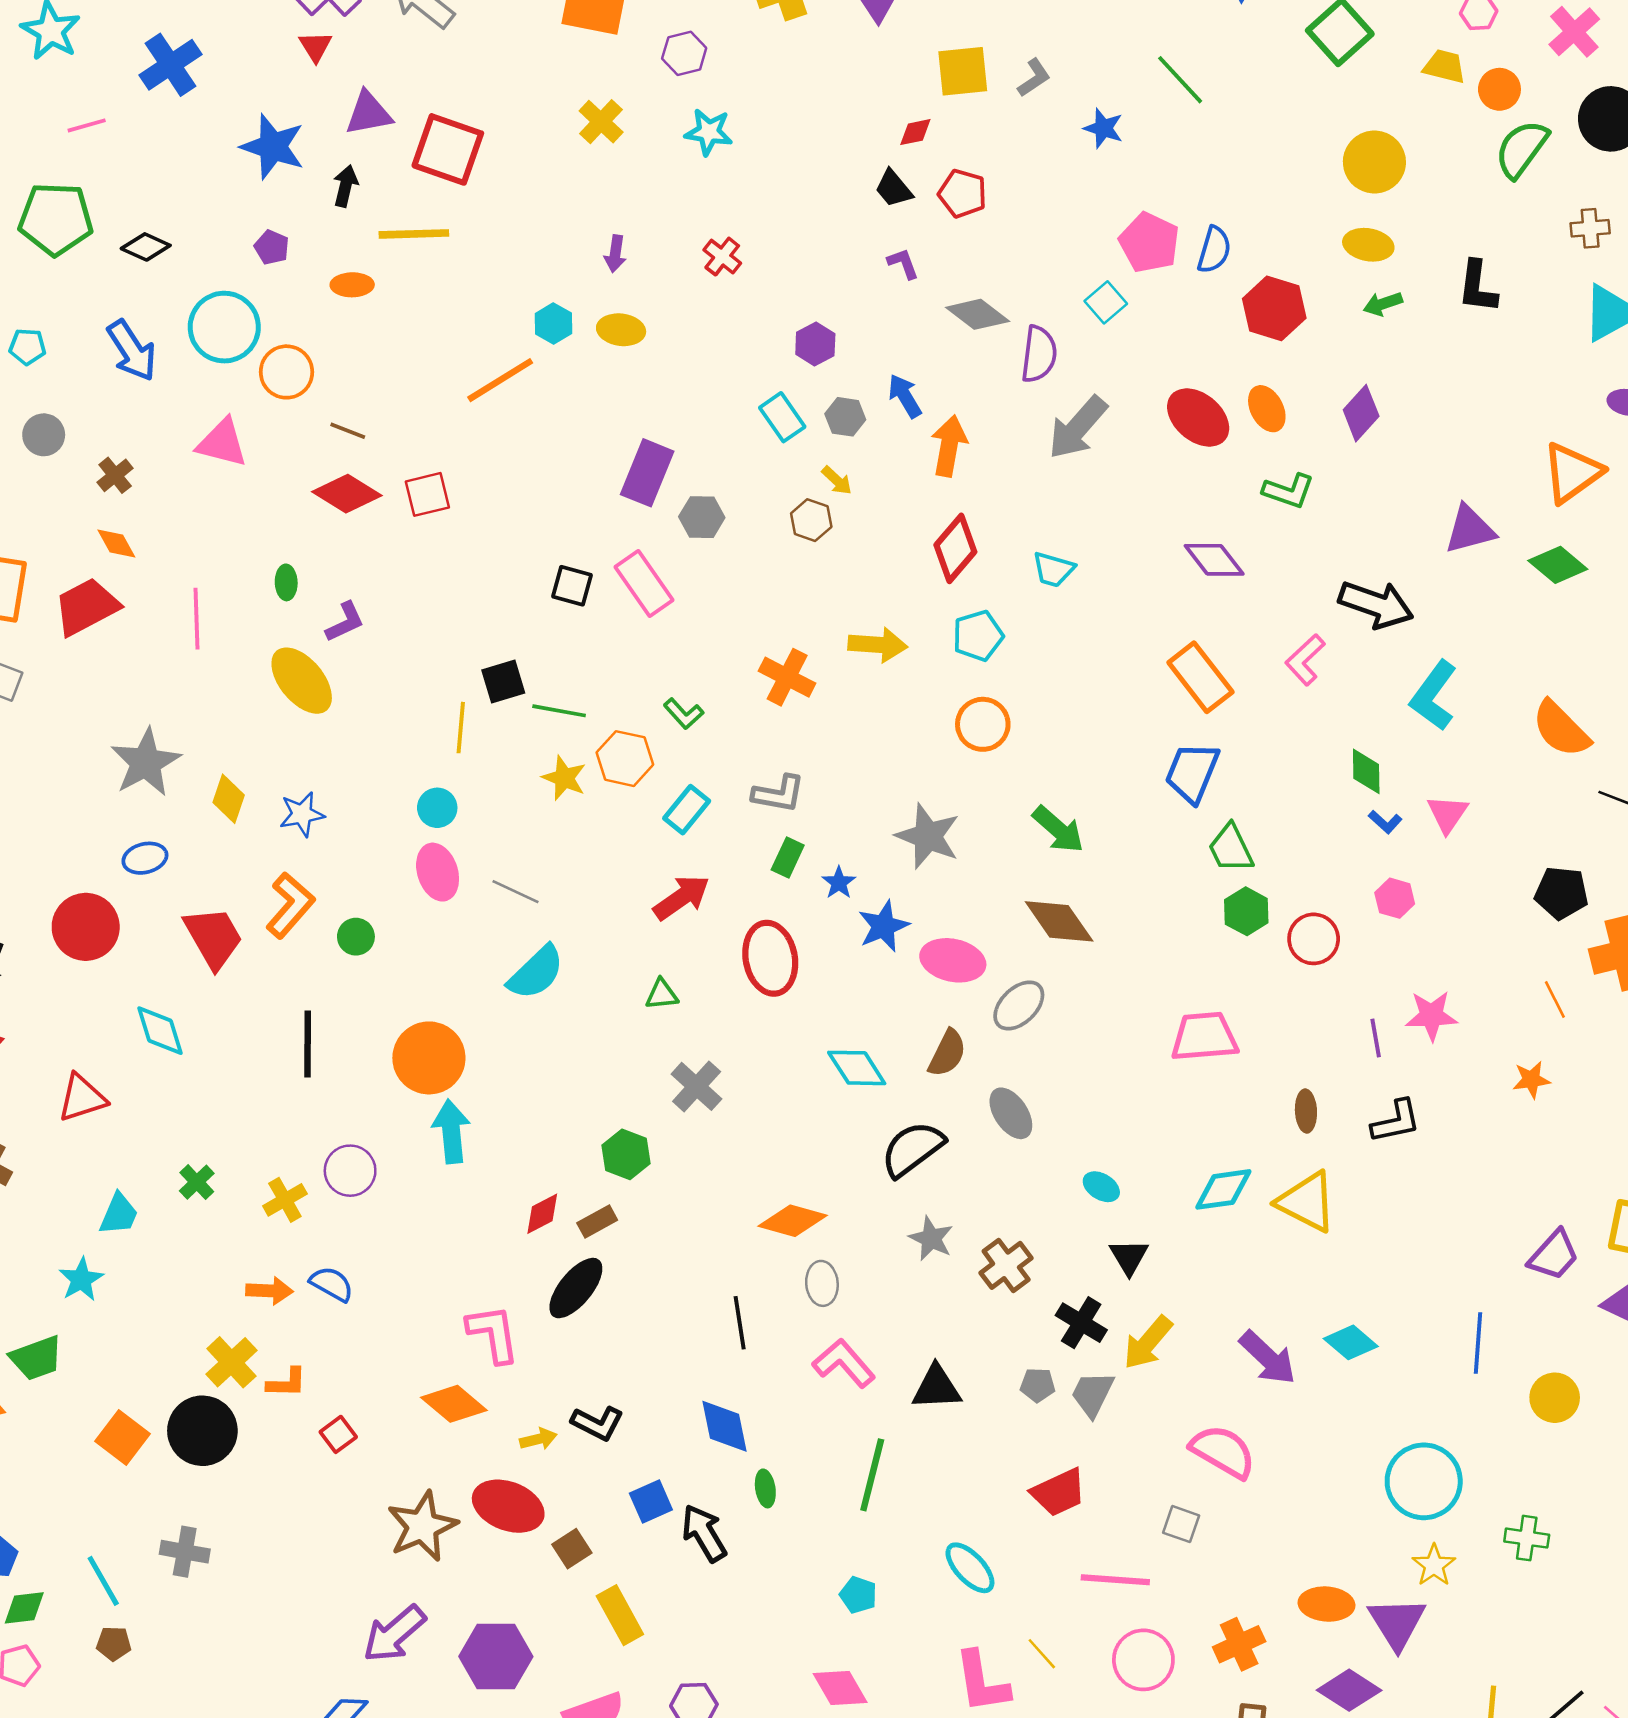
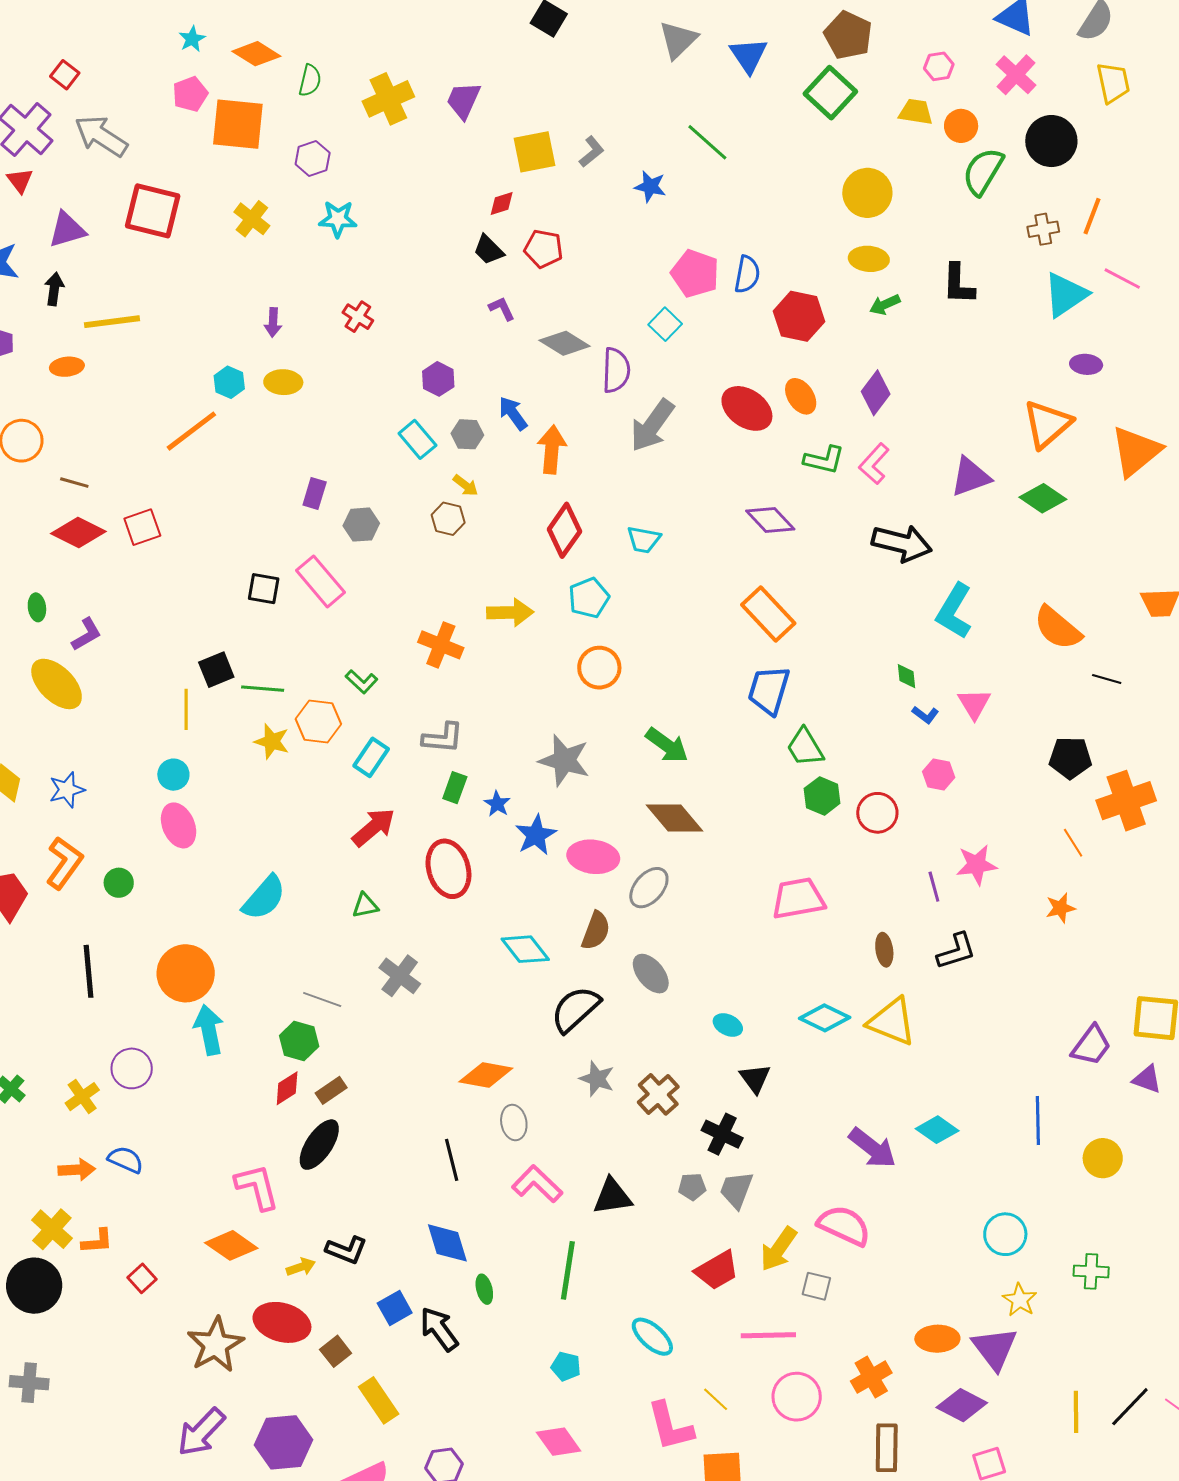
red square: (448, 149) -> (153, 211), moved
purple rectangle: (647, 473) -> (315, 494), size x0.6
pink L-shape: (1305, 660) -> (874, 464), moved
green diamond: (1366, 771) -> (907, 676), size x0.7
gray line: (516, 892) -> (322, 999), moved
green hexagon: (626, 1154) -> (299, 1041), moved
cyan diamond: (1223, 1189) -> (825, 1018), turned 39
yellow arrow: (1148, 1343) -> (779, 1249), moved
cyan circle: (1424, 1481) -> (1005, 1234), size x0.7

